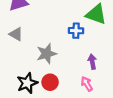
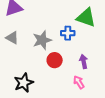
gray star: (46, 54) -> (42, 40), moved
red circle: (50, 82) -> (55, 60), moved

